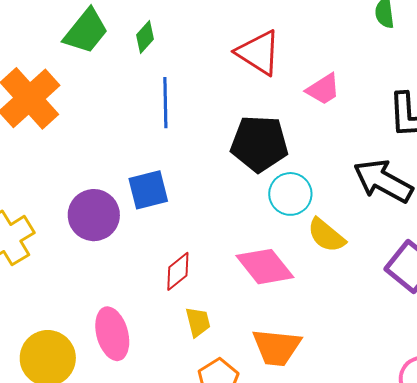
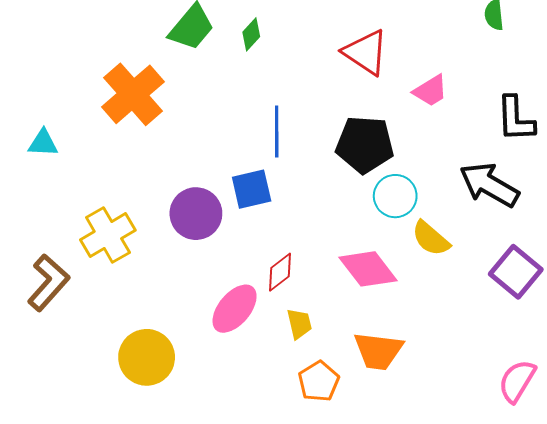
blue line: (165, 103) -> (277, 131), moved
pink ellipse: (112, 334) -> (235, 309), moved, turned 54

